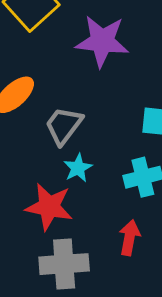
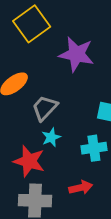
red arrow: (129, 238) -> (81, 188), turned 60

